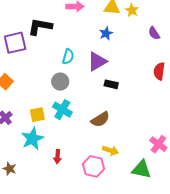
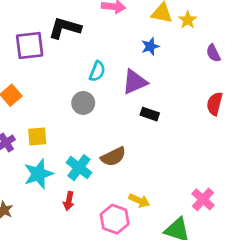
cyan cross: (62, 110) -> (79, 168), moved
yellow square: (37, 115) -> (37, 137), moved
brown semicircle: (100, 119) -> (113, 157), moved

